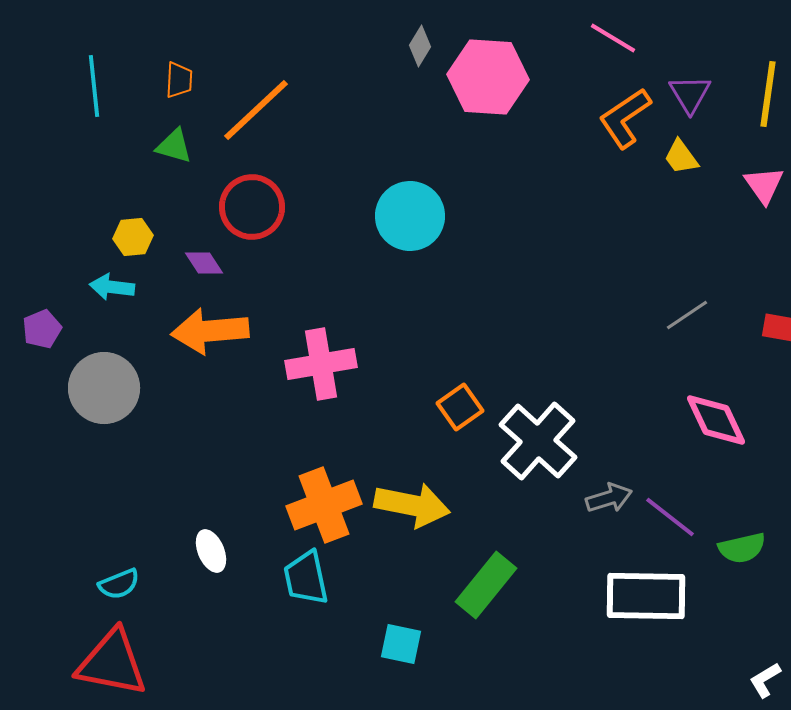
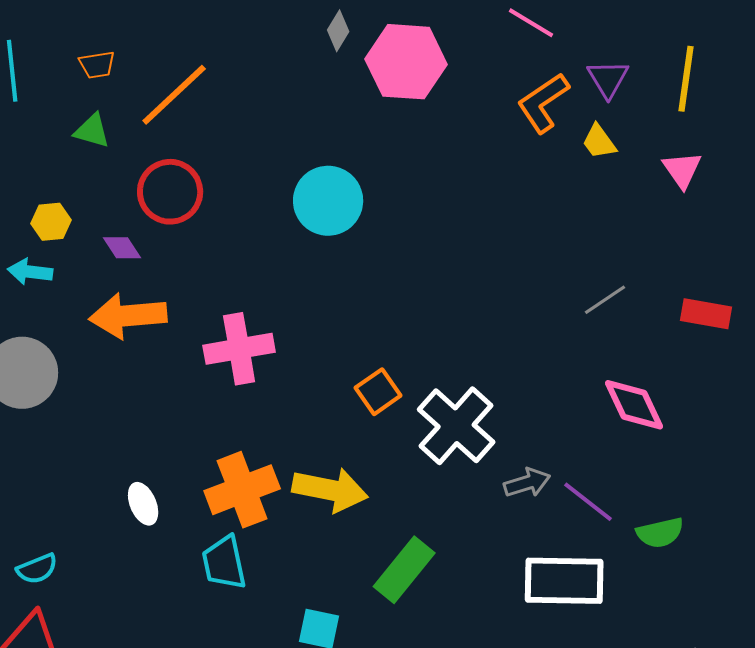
orange trapezoid: (179, 80) -> (97, 65), turned 78
white ellipse: (211, 551) -> (143, 504), moved

